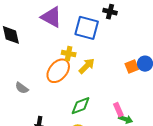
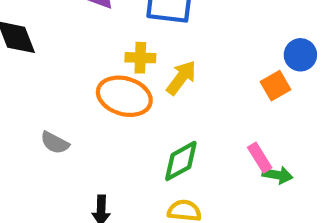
orange square: (132, 67) -> (276, 86), moved
orange ellipse: (58, 71) -> (124, 96), turned 75

